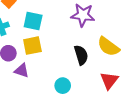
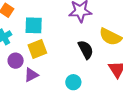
purple triangle: (22, 71) -> (31, 75), turned -35

